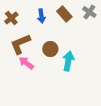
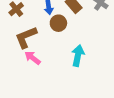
brown circle: (50, 49) -> (58, 23), moved

